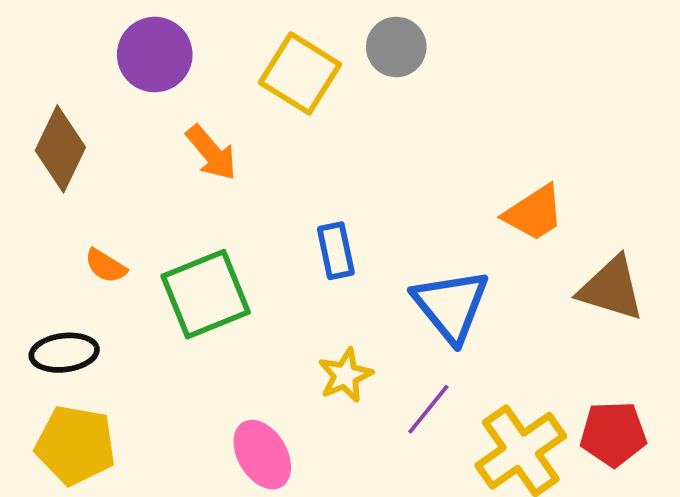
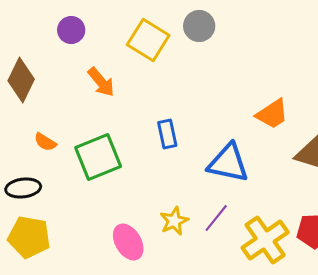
purple circle: (155, 55) -> (71, 30), size x0.7
blue triangle: (451, 305) -> (228, 163), turned -39
yellow star: (345, 375) -> (174, 221), moved

